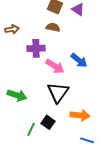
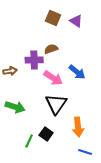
brown semicircle: (53, 27) -> (51, 49), moved, turned -32
brown arrow: (12, 29) -> (10, 71), moved
orange arrow: (80, 115) -> (78, 127), turned 78

